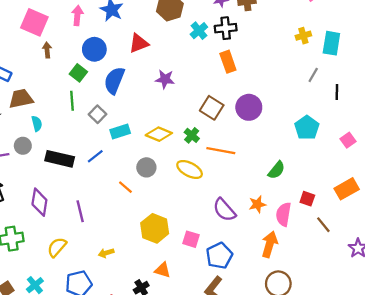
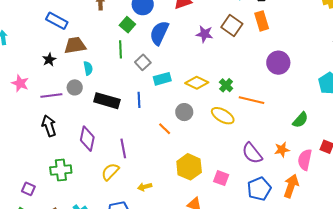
brown square: (212, 108) -> (232, 26), moved
blue line: (95, 156) -> (139, 100), turned -56
yellow semicircle: (57, 247) -> (110, 172), moved
blue pentagon: (219, 256) -> (259, 189), moved

